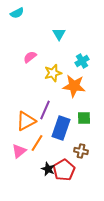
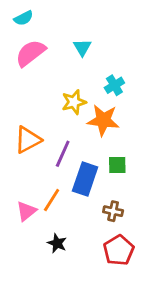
pink semicircle: (30, 57) -> (31, 53), moved, size x1.6
orange triangle: (26, 121) -> (28, 140), moved
black star: (48, 169) -> (57, 243), moved
red pentagon: (64, 170) -> (119, 250), moved

